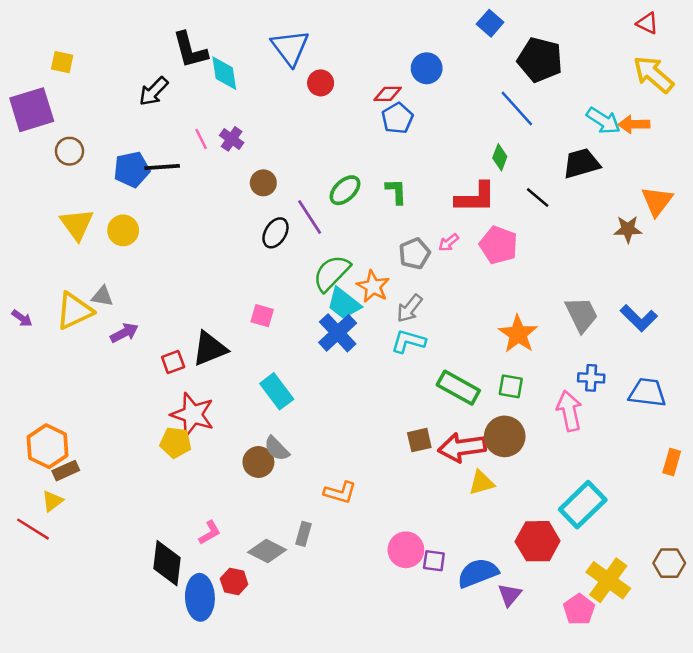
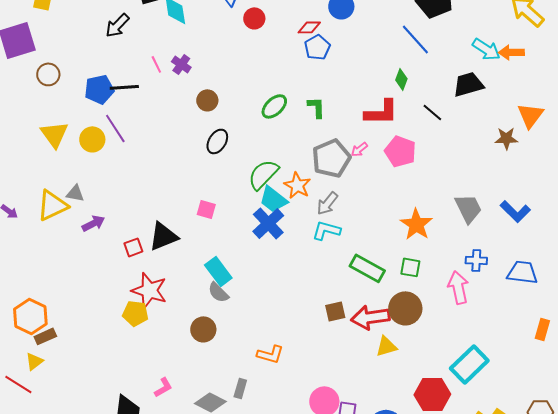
purple line: (310, 217) -> (115, 128), moved
gray pentagon: (414, 254) -> (331, 158), size x1.5
gray semicircle: (277, 449) -> (218, 292), moved

